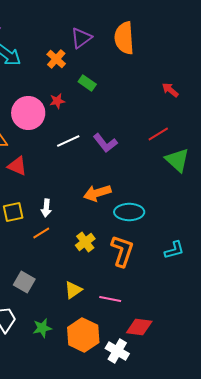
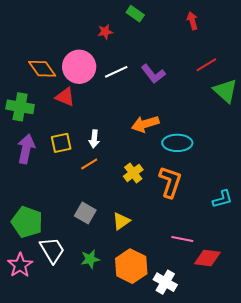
red arrow: (170, 90) -> (192, 21), moved, turned 36
pink circle: (28, 113) -> (79, 67), moved
cyan L-shape: (174, 250) -> (222, 199), moved
gray square: (24, 282) -> (85, 213), moved
pink line: (110, 299) -> (182, 239), moved
red diamond: (139, 327) -> (207, 258), moved

